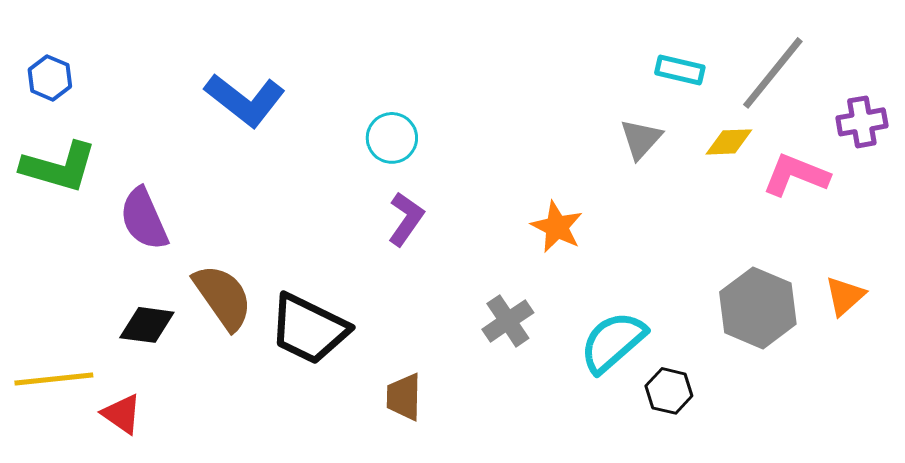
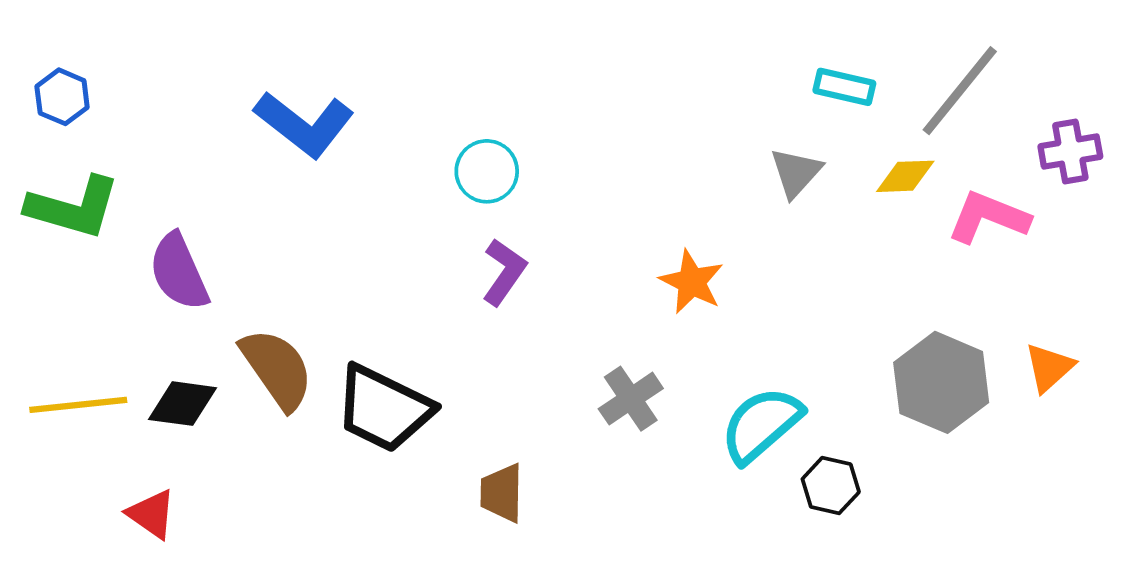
yellow line: (54, 379) -> (78, 405), moved

